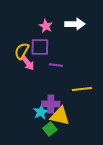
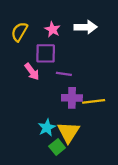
yellow semicircle: (22, 51) -> (19, 32), moved
purple cross: (51, 104) -> (72, 98), moved
yellow triangle: (60, 116) -> (68, 132), turned 50

